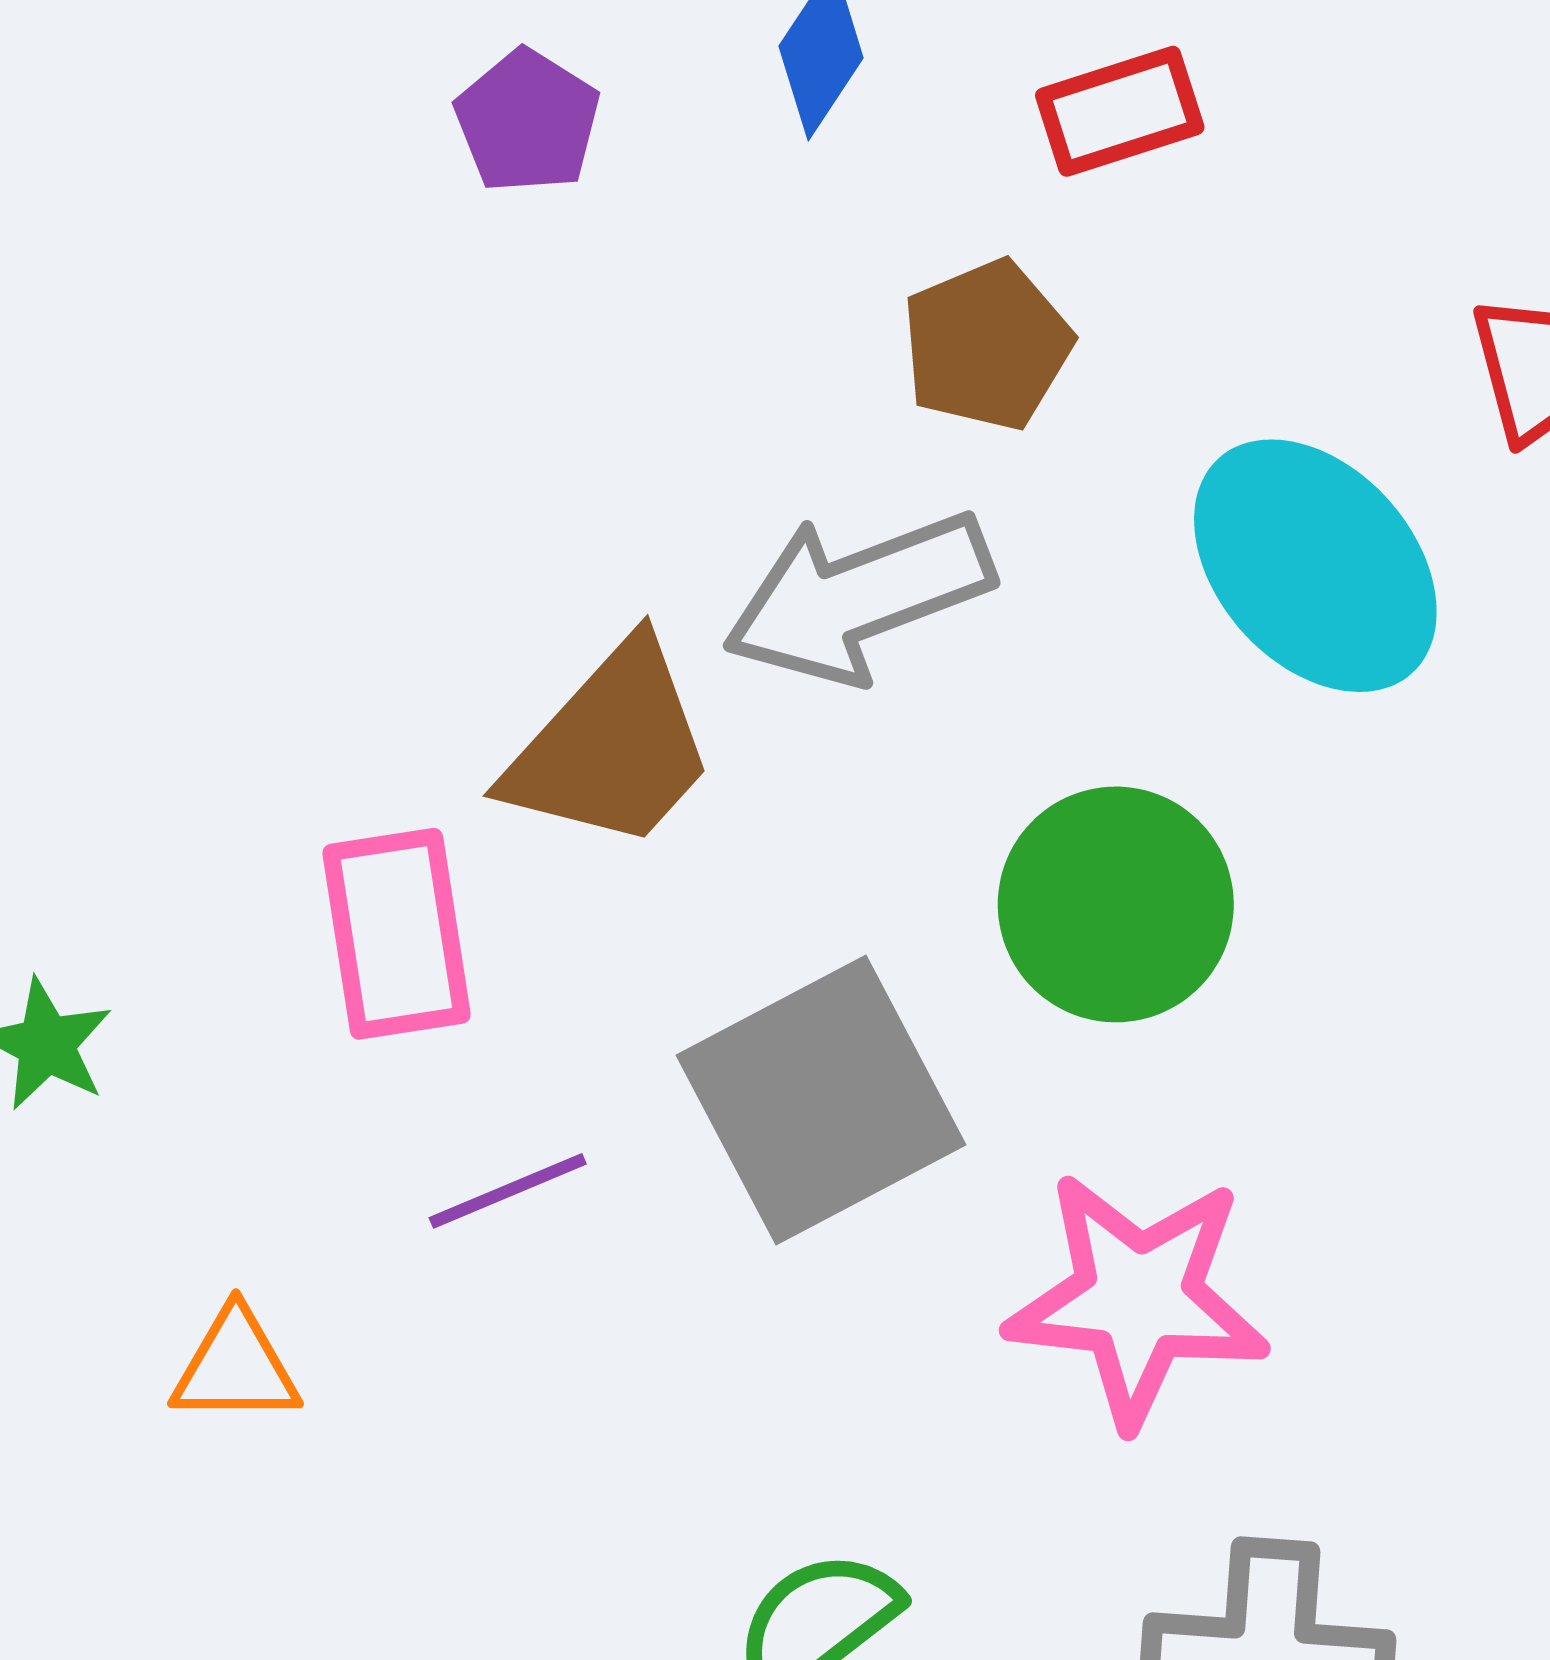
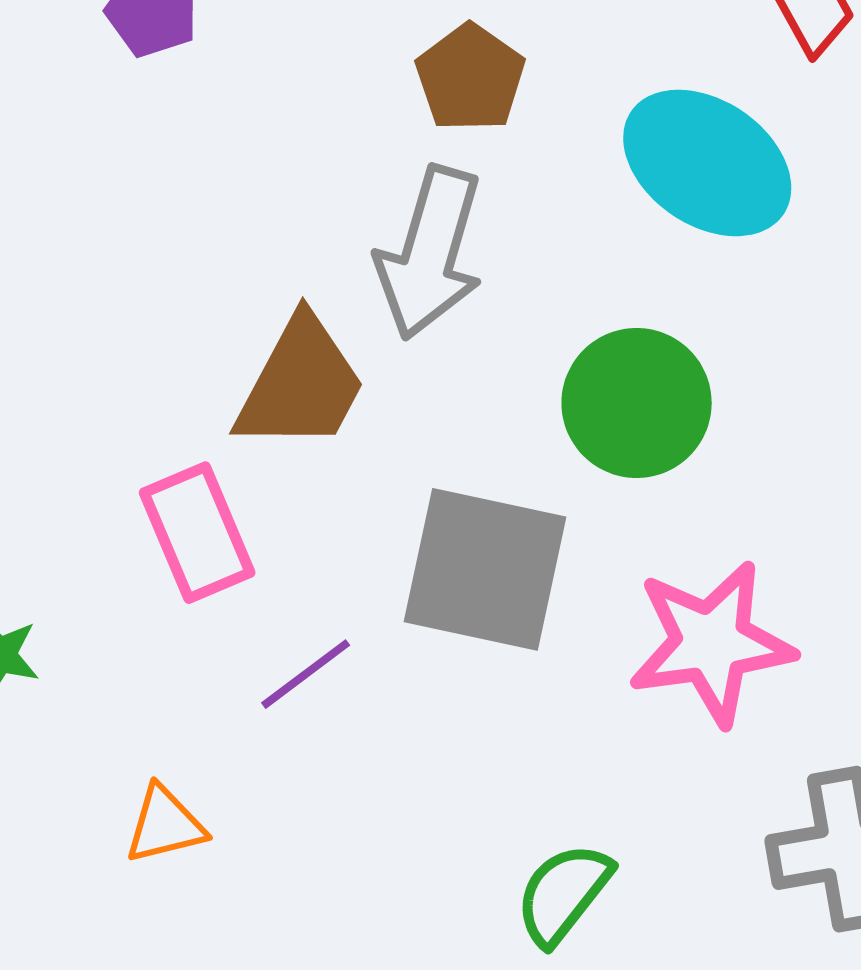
gray arrow: (858, 597) -> (430, 253), turned -39
gray square: (821, 1100) -> (485, 569), turned -36

